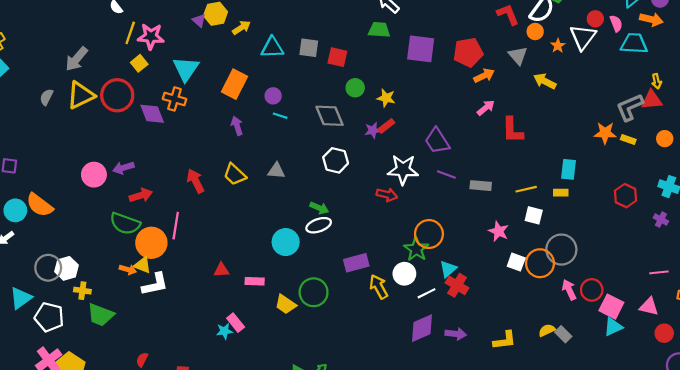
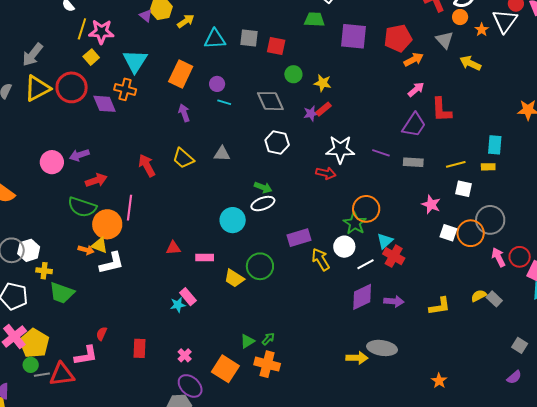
purple trapezoid: (437, 141) -> (414, 125), moved, turned -112

